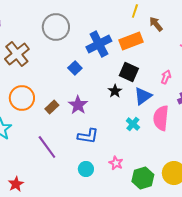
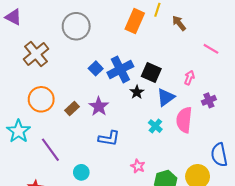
orange rectangle: (131, 41) -> (135, 21), moved, turned -45
blue cross: (99, 44) -> (120, 69), moved
purple line: (47, 147) -> (50, 150), moved
cyan circle: (86, 169) -> (81, 172), moved

